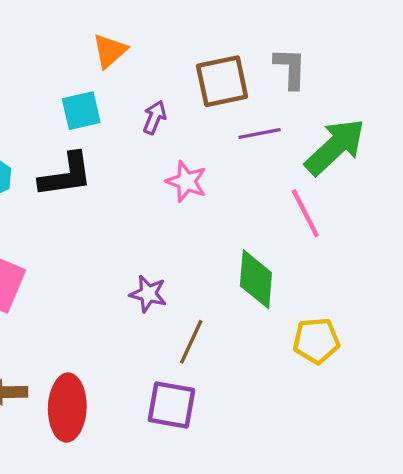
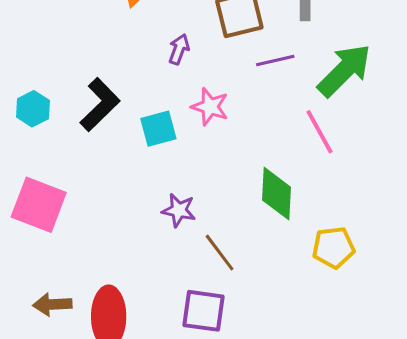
cyan square: (81, 111) -> (158, 129), moved
black L-shape: (66, 175) -> (100, 105), turned -34
brown line: (191, 342) -> (220, 253), turned -60

